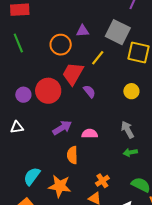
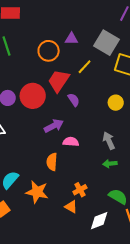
purple arrow: (62, 128) -> (54, 126), moved

